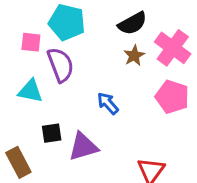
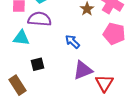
purple semicircle: (61, 65) -> (39, 19), turned -60
purple triangle: (83, 147) -> (83, 70), moved

